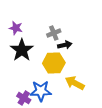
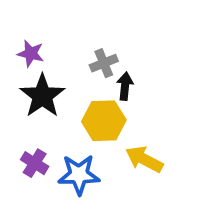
black arrow: (65, 45) -> (125, 86), turned -72
purple cross: (24, 98) -> (35, 163), moved

